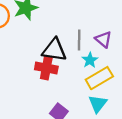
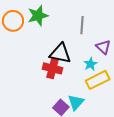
gray line: (79, 40) -> (82, 25), moved
cyan triangle: (98, 104) -> (76, 102), moved

